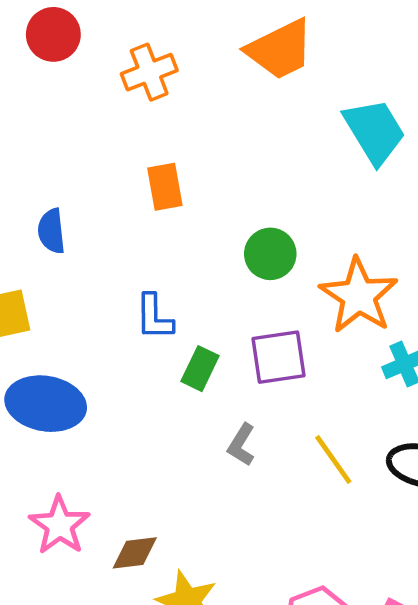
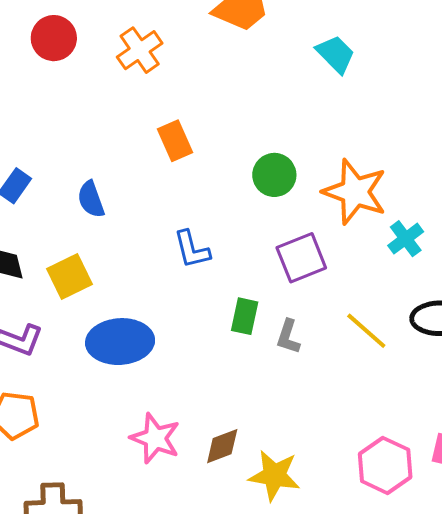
cyan trapezoid: (375, 131) -> (336, 54), size x0.7
green rectangle: (200, 369) -> (245, 316), moved

